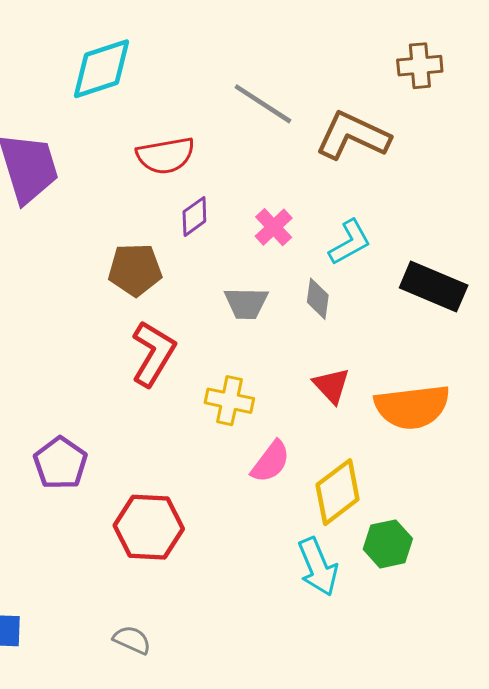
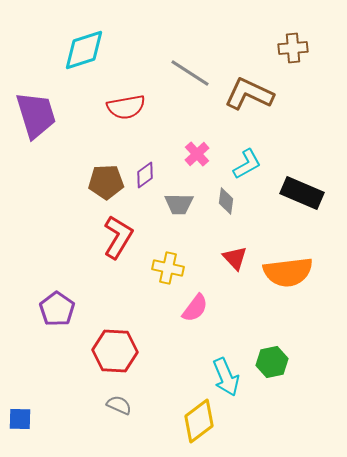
purple diamond: (194, 216) -> (145, 175), moved
yellow diamond: (338, 492) -> (199, 421), moved
gray semicircle: (132, 640) -> (119, 405), moved

